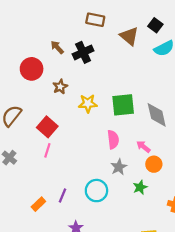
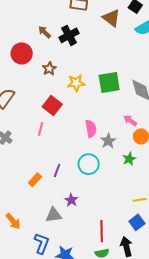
red square: (47, 127) -> (52, 106), moved
pink semicircle: (113, 140) -> (91, 129), moved

